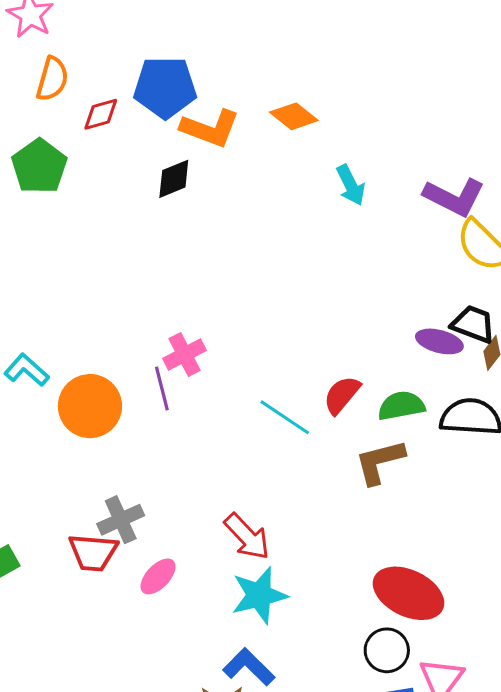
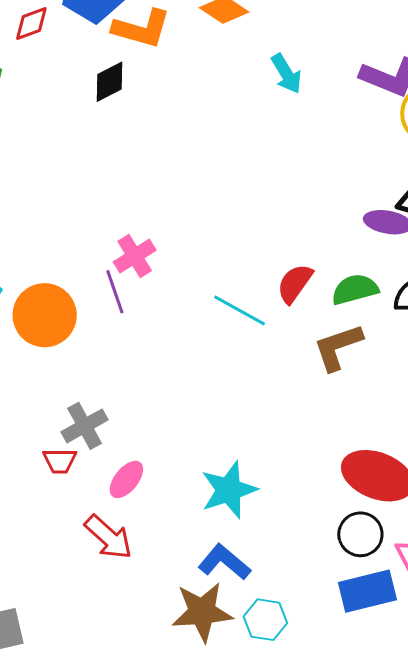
red arrow: (247, 537) -> (108, 537), moved
red trapezoid: (93, 552) -> (60, 461), size x0.7

